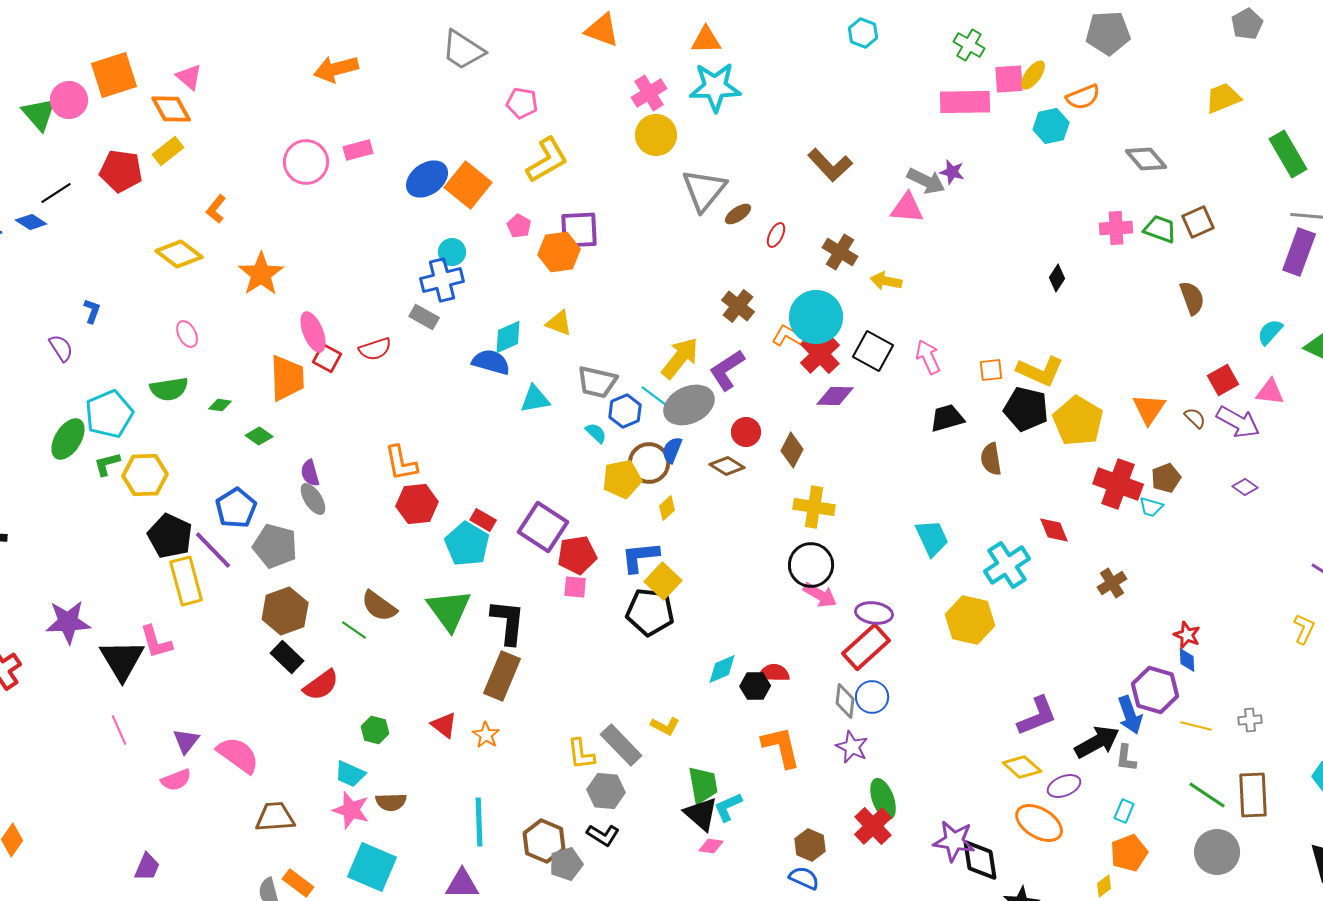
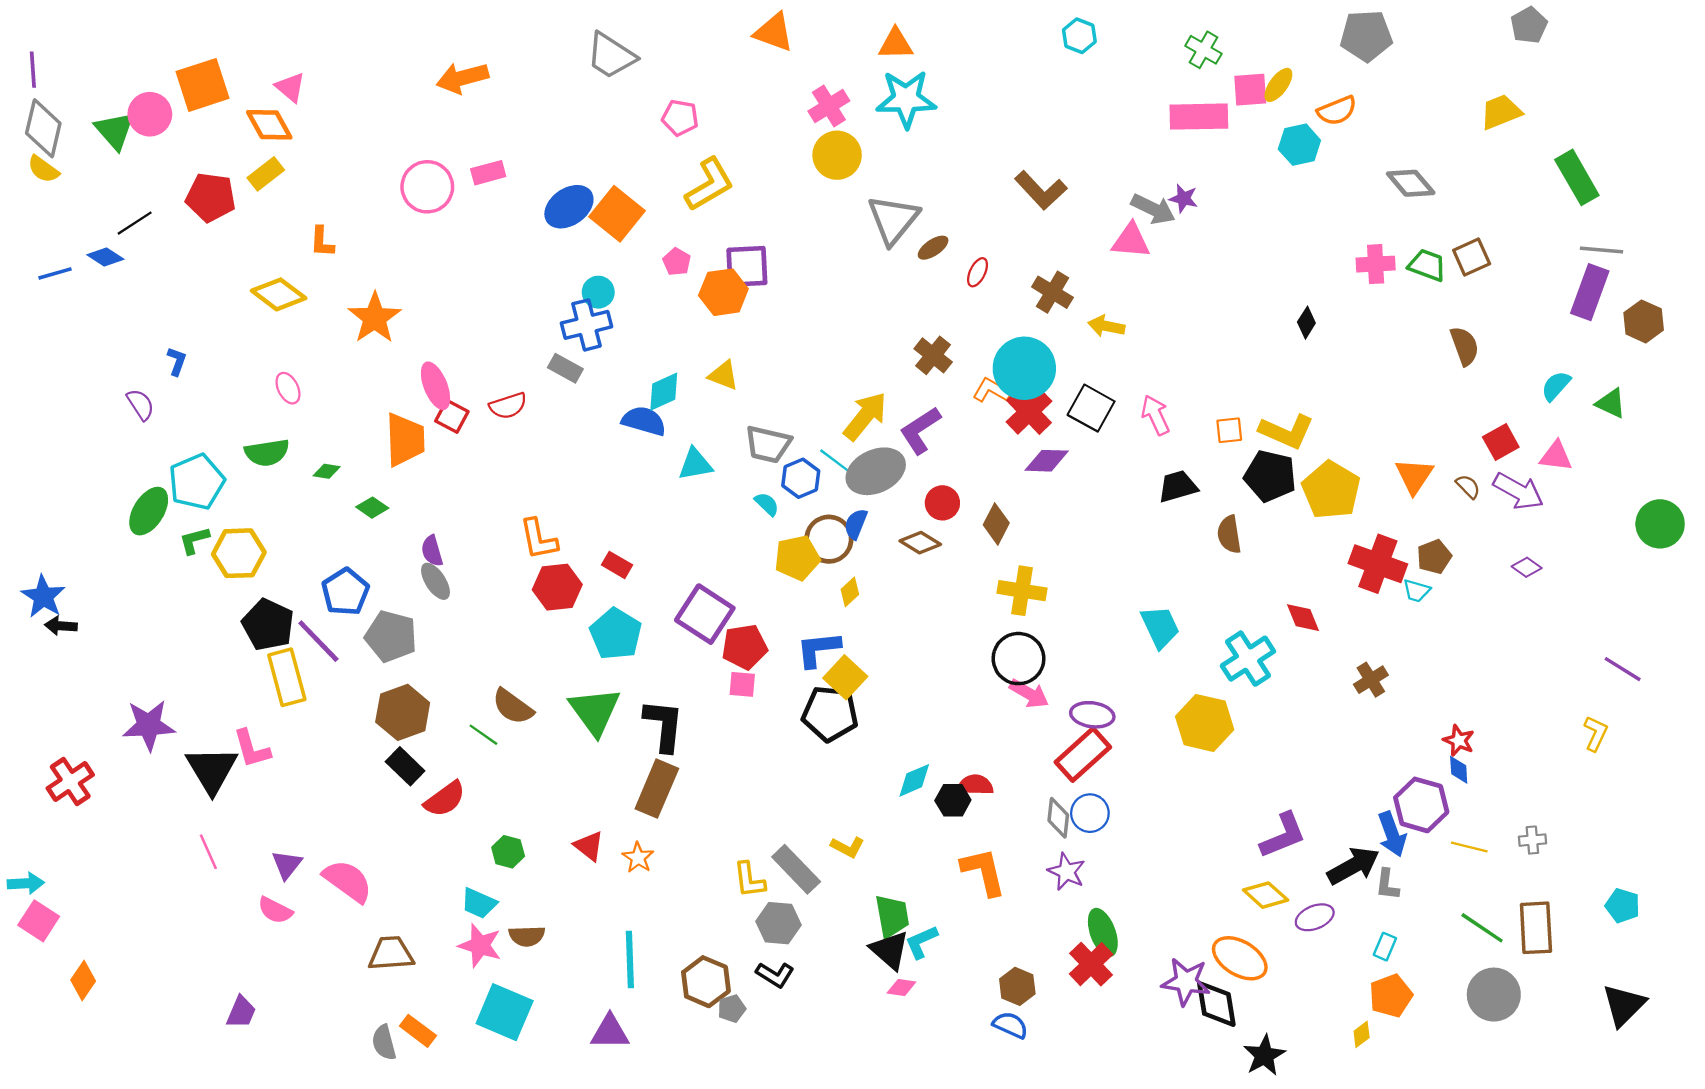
orange L-shape: (216, 209) -> (322, 242), turned -36
red rectangle: (483, 520) -> (617, 565), moved
pink semicircle: (176, 780) -> (275, 910), turned 48
orange ellipse: (1039, 823) -> (1240, 958), moved
gray pentagon: (566, 864) -> (732, 1009), size x0.7

